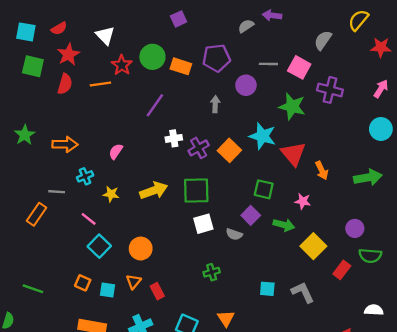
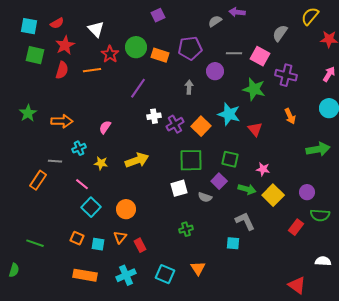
red triangle: (293, 154) -> (255, 129), size x0.7
orange arrow: (322, 170) -> (290, 116), moved
green square: (196, 191) -> (191, 160), moved
yellow square: (313, 246) -> (273, 195), moved
gray L-shape: (303, 292) -> (245, 221), moved

